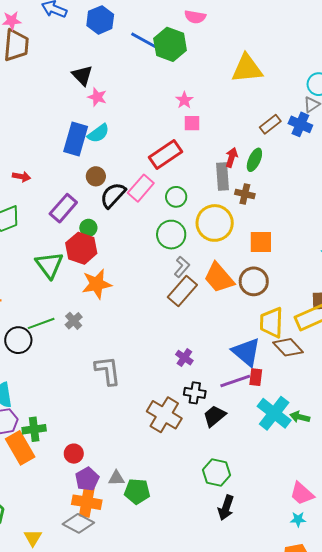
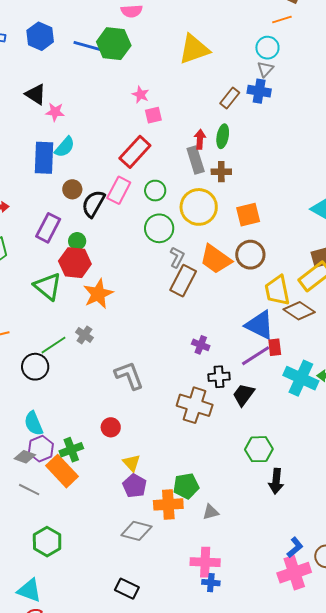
red circle: (74, 454) -> (111, 427), moved
gray triangle: (116, 478) -> (211, 512), moved
orange cross: (87, 502) -> (168, 504), moved
yellow triangle: (33, 538) -> (132, 463), moved

